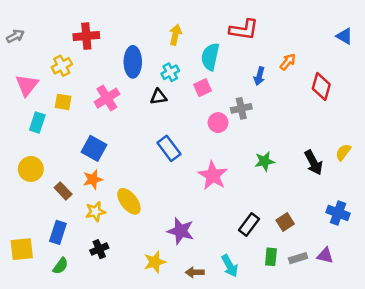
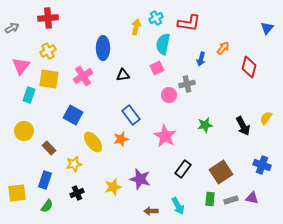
red cross: (86, 36) -> (48, 18), moved
blue triangle: (345, 36) -> (267, 28), turned 40
cyan cross: (170, 72) -> (156, 18), moved
yellow square: (63, 102) -> (49, 79), size x1.5
orange star: (93, 179) -> (121, 139), moved
yellow ellipse: (129, 201) -> (93, 142), moved
brown square: (285, 222) -> (221, 172), size x1.6
black rectangle: (249, 225) -> (183, 169), moved
yellow star: (155, 262) -> (113, 187), moved

